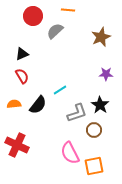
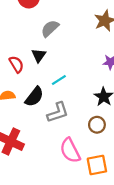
gray semicircle: (55, 31) -> (50, 28), moved
black triangle: (22, 54) -> (39, 55), moved, turned -32
gray L-shape: (77, 113) -> (58, 112), moved

